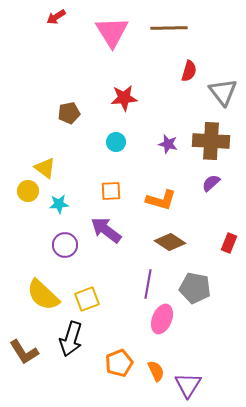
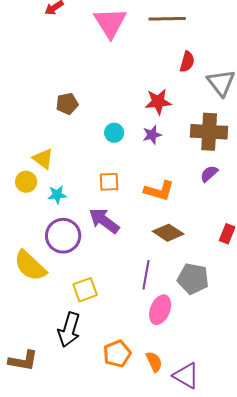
red star: (124, 98) -> (158, 102), moved
purple star: (168, 144) -> (152, 135), moved, turned -30
purple circle: (65, 245) -> (63, 236), size x1.4
yellow semicircle: (43, 295) -> (30, 266), moved
brown L-shape: (24, 352) -> (23, 361), moved, turned -48
purple triangle: (188, 385) -> (186, 376), turned -32

